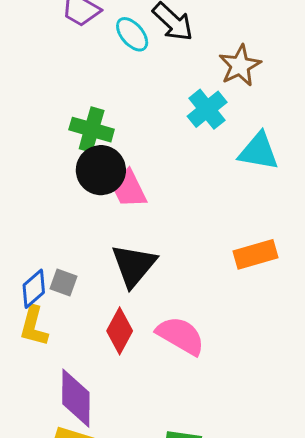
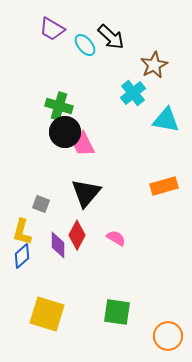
blue diamond: (34, 289) -> (22, 256), moved
pink semicircle: (181, 336) -> (116, 238), size x0.6
purple diamond: (76, 398) -> (58, 245), moved, size x0.7

